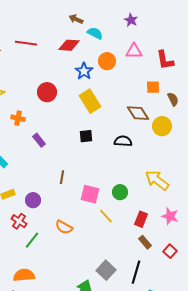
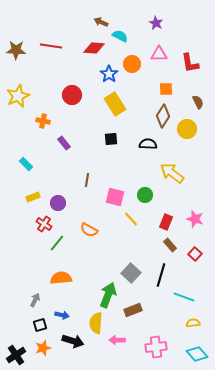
orange square: (153, 87) -> (166, 89), moved
brown diamond: (138, 113) -> (163, 116), turned 65
yellow arrow: (157, 180) -> (172, 173), moved
orange semicircle: (24, 275) -> (61, 278), moved

